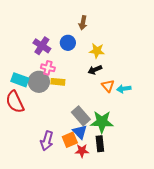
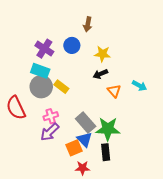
pink cross: (48, 68) -> (51, 116), moved, turned -32
cyan rectangle: (20, 80) -> (40, 71), moved
yellow rectangle: (58, 82) -> (61, 87), turned 32
cyan arrow: (124, 89) -> (139, 86), moved, turned -144
purple arrow: (47, 141) -> (50, 132), moved, turned 30
red star: (82, 151) -> (82, 168), moved

